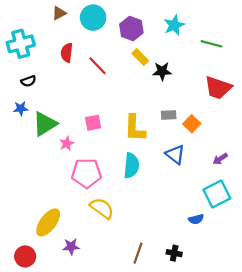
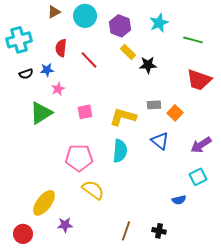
blue star: (21, 108) -> (47, 70), moved
yellow L-shape: (135, 128) -> (123, 117), turned 104
pink star: (67, 144) -> (58, 89), moved
purple arrow: (220, 159) -> (201, 145), size x1.5
cyan square: (217, 194) -> (198, 177), size x0.7

